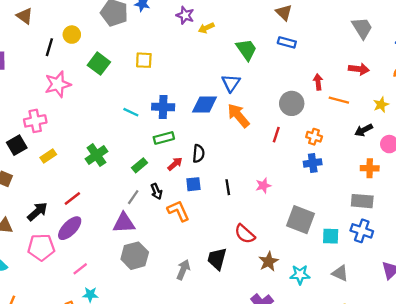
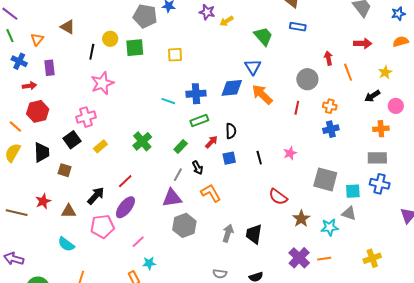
green square: (99, 64) -> (135, 48), moved, turned -36
orange line: (339, 100) -> (348, 72), turned 60
orange L-shape: (178, 211) -> (211, 193), moved
black trapezoid: (217, 259) -> (254, 234), moved
gray triangle: (340, 273) -> (349, 213), moved

